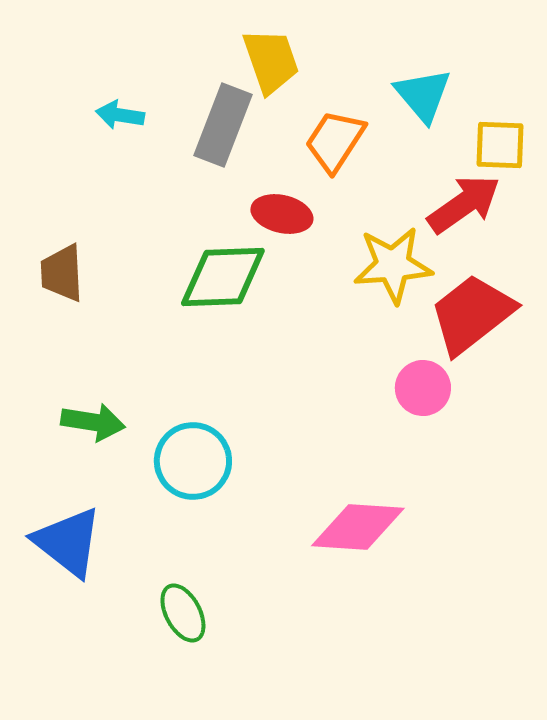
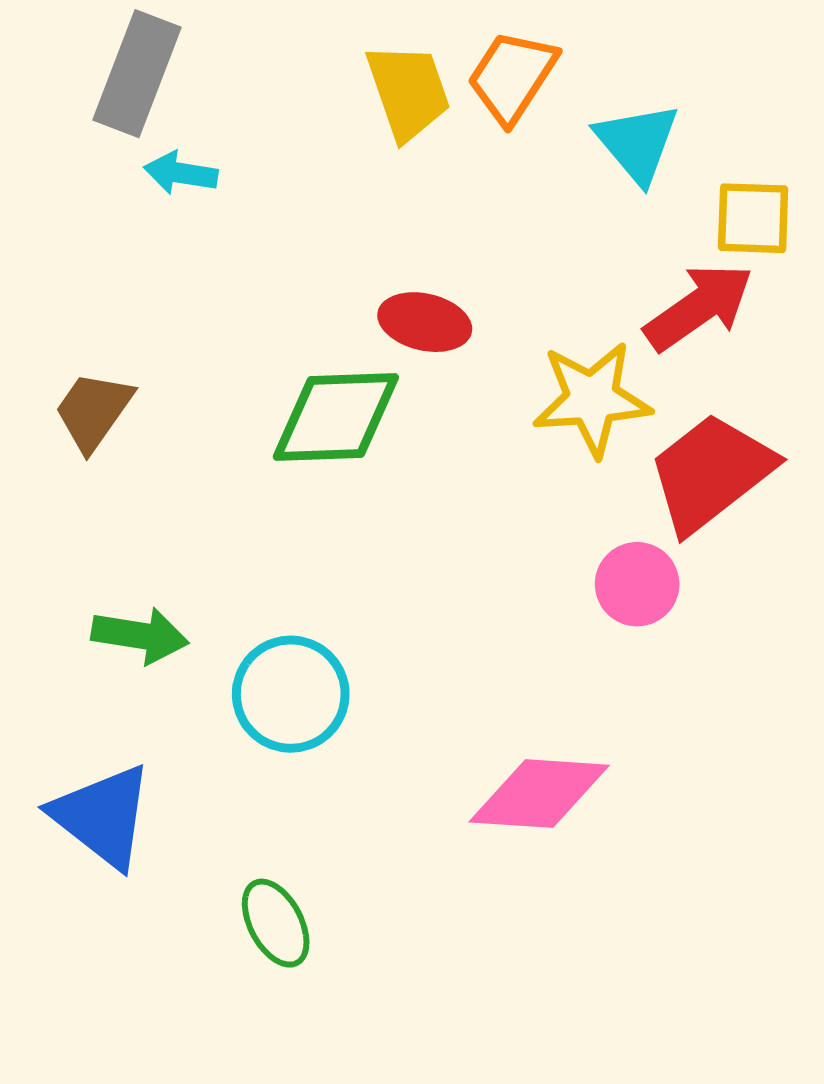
gray rectangle: (223, 125) -> (137, 74), moved
orange trapezoid: (335, 141) -> (512, 77), moved
brown trapezoid: (62, 273) -> (93, 411), turned 38

